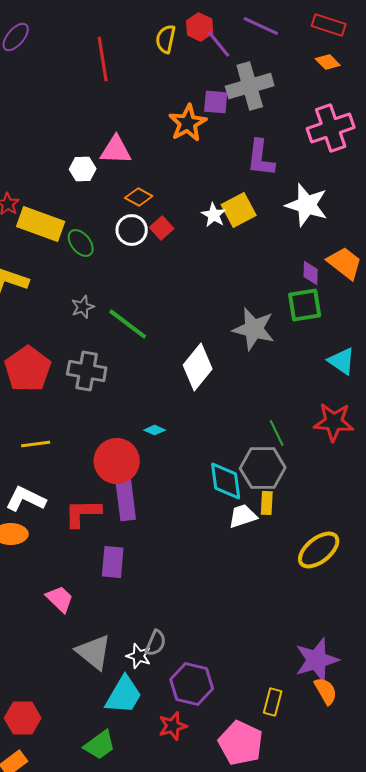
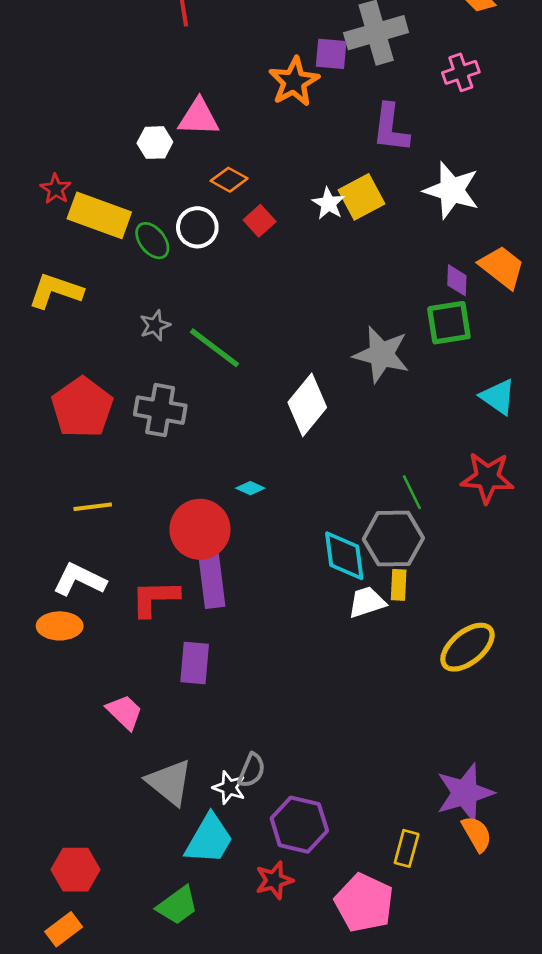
pink cross: (331, 128) -> (461, 72), moved, size x0.6
white circle: (132, 230) -> (197, 227), moved

